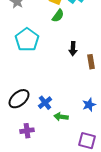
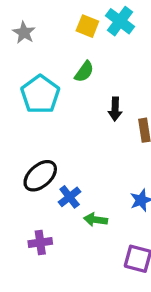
green semicircle: (58, 16) -> (84, 72), moved
black ellipse: (19, 99) -> (40, 176), moved

